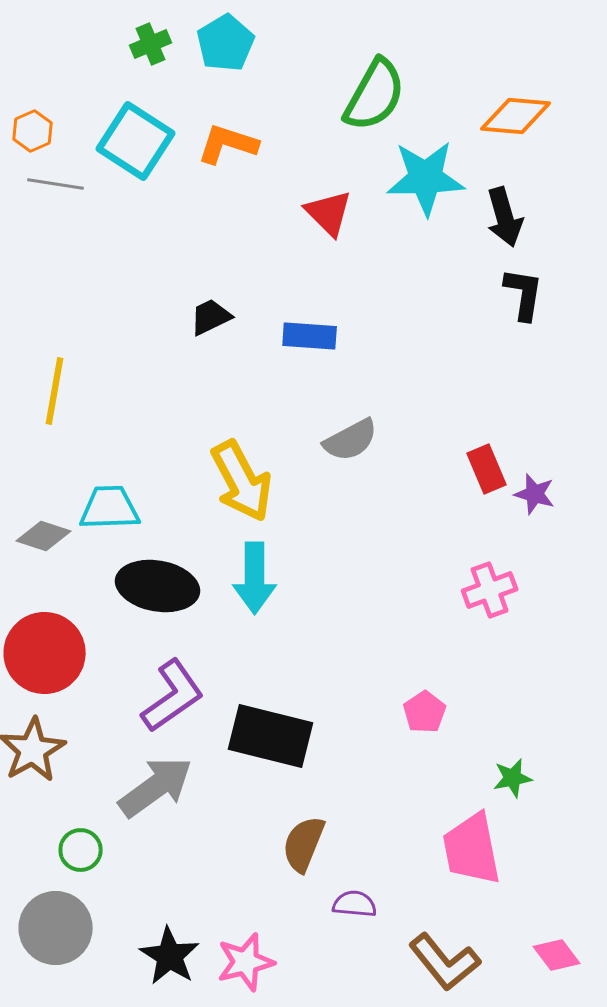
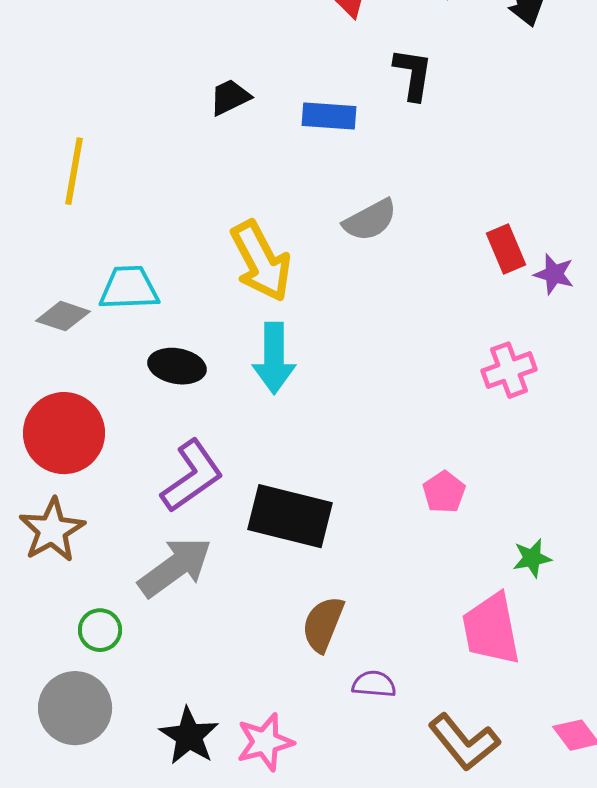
black L-shape: (524, 294) -> (413, 74), moved
black ellipse: (158, 586) -> (177, 366), size x0.7

